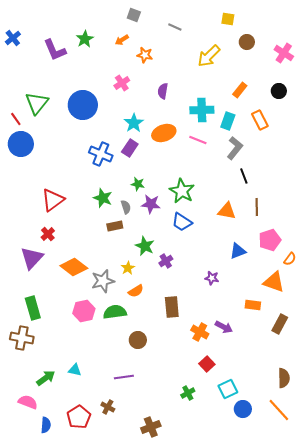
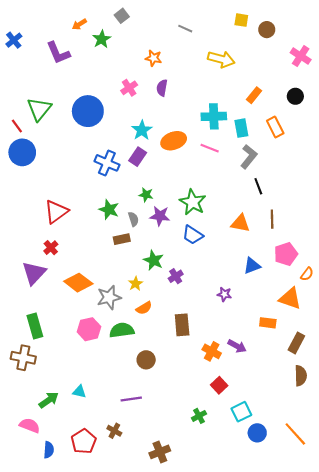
gray square: (134, 15) -> (122, 16), moved, turned 32
green star: (85, 39) -> (102, 39), moved
orange arrow: (122, 40) -> (79, 24), moved
brown circle: (247, 42) -> (267, 30), moved
yellow arrow: (209, 56) -> (221, 59), turned -120
purple semicircle: (163, 91) -> (162, 88), moved
cyan rectangle: (228, 121) -> (241, 128), turned -30
brown semicircle: (284, 378) -> (301, 376), moved

